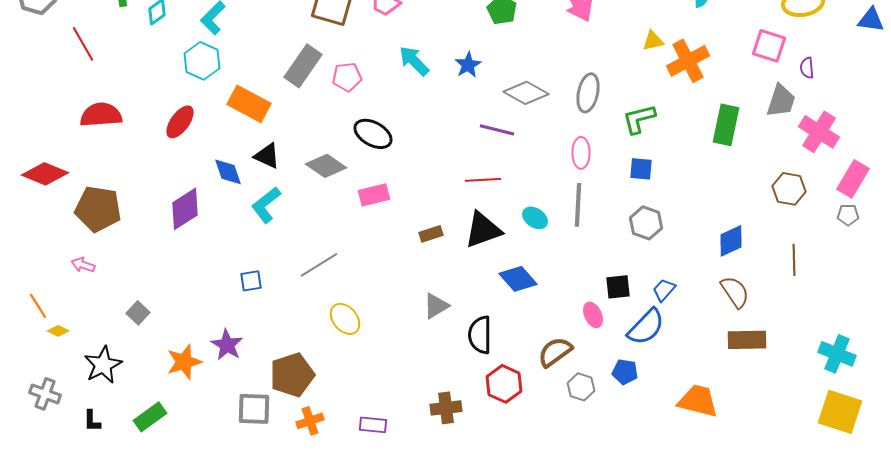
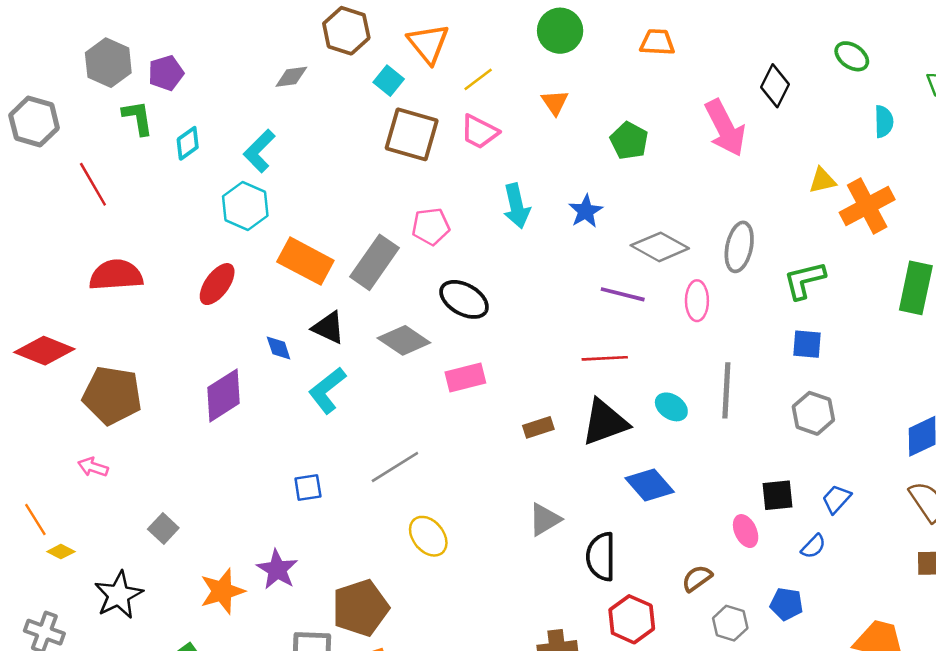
cyan arrow: (414, 61) -> (517, 206), turned -148
gray rectangle: (303, 66) -> (374, 262), moved
pink ellipse: (581, 153) -> (697, 301), moved
blue diamond: (228, 172) -> (279, 348), size x0.7
blue semicircle: (646, 327) -> (813, 546), size x0.5
brown semicircle: (555, 352) -> (697, 578), size x0.7

